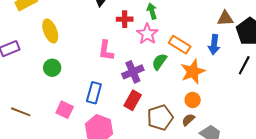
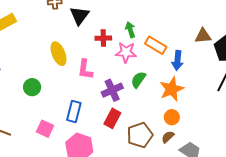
yellow ellipse: (50, 31) -> (59, 54), moved
pink star: (147, 34) -> (126, 52), turned -30
orange rectangle: (180, 45) -> (156, 45), moved
blue arrow: (214, 45) -> (177, 60), moved

